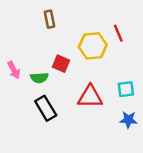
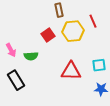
brown rectangle: (49, 19) -> (59, 10), moved
red square: (61, 64) -> (48, 35), moved, turned 32
black rectangle: (46, 108) -> (16, 80), moved

